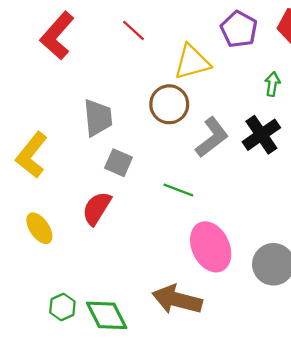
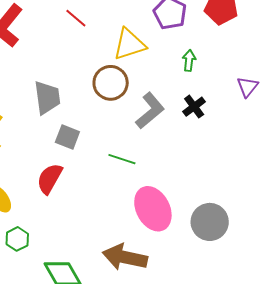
green arrow: (272, 84) -> (189, 60), moved
black cross: (261, 135) -> (194, 107), size x0.7
green hexagon: (62, 307) -> (17, 239), moved

